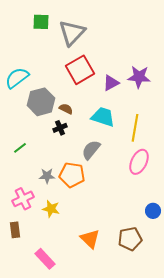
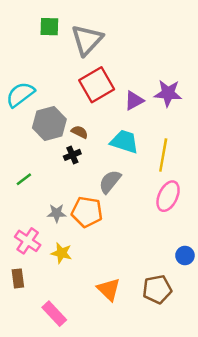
pink cross: (23, 199) -> (28, 241), turned -30

